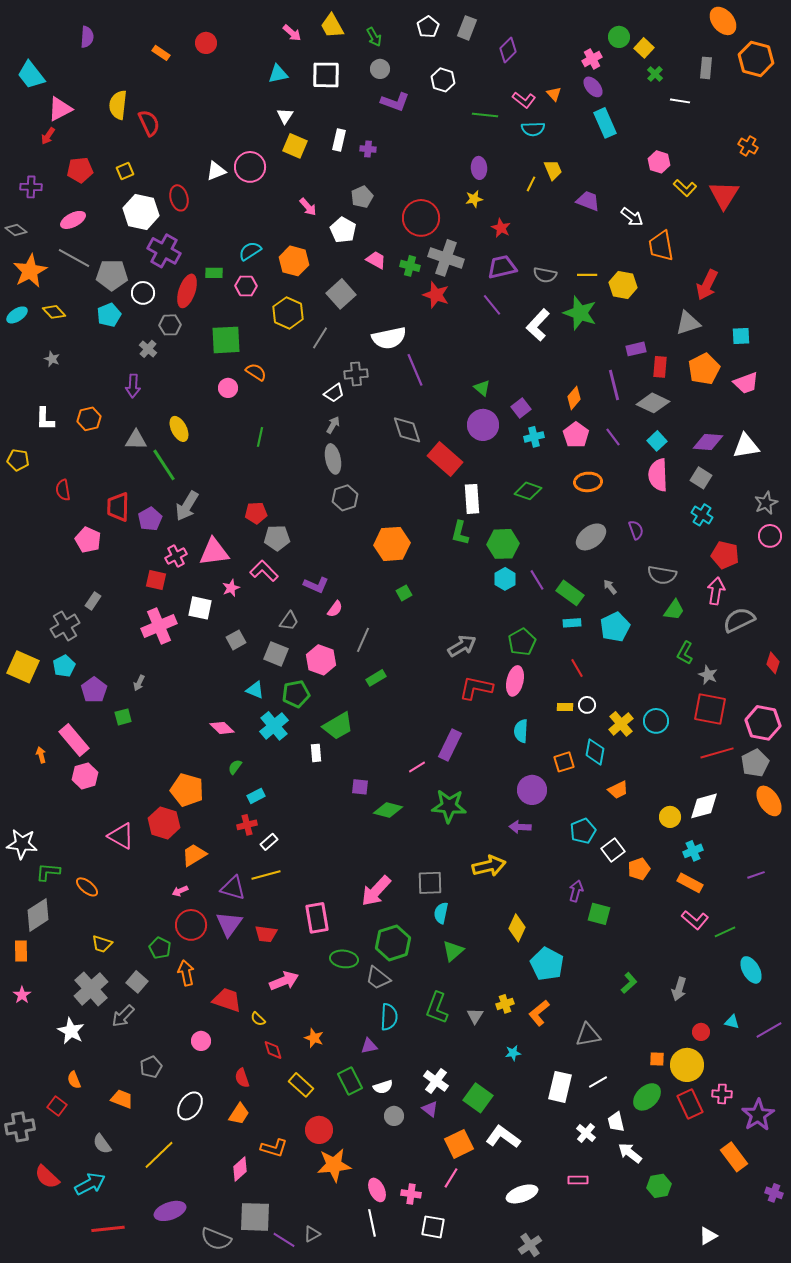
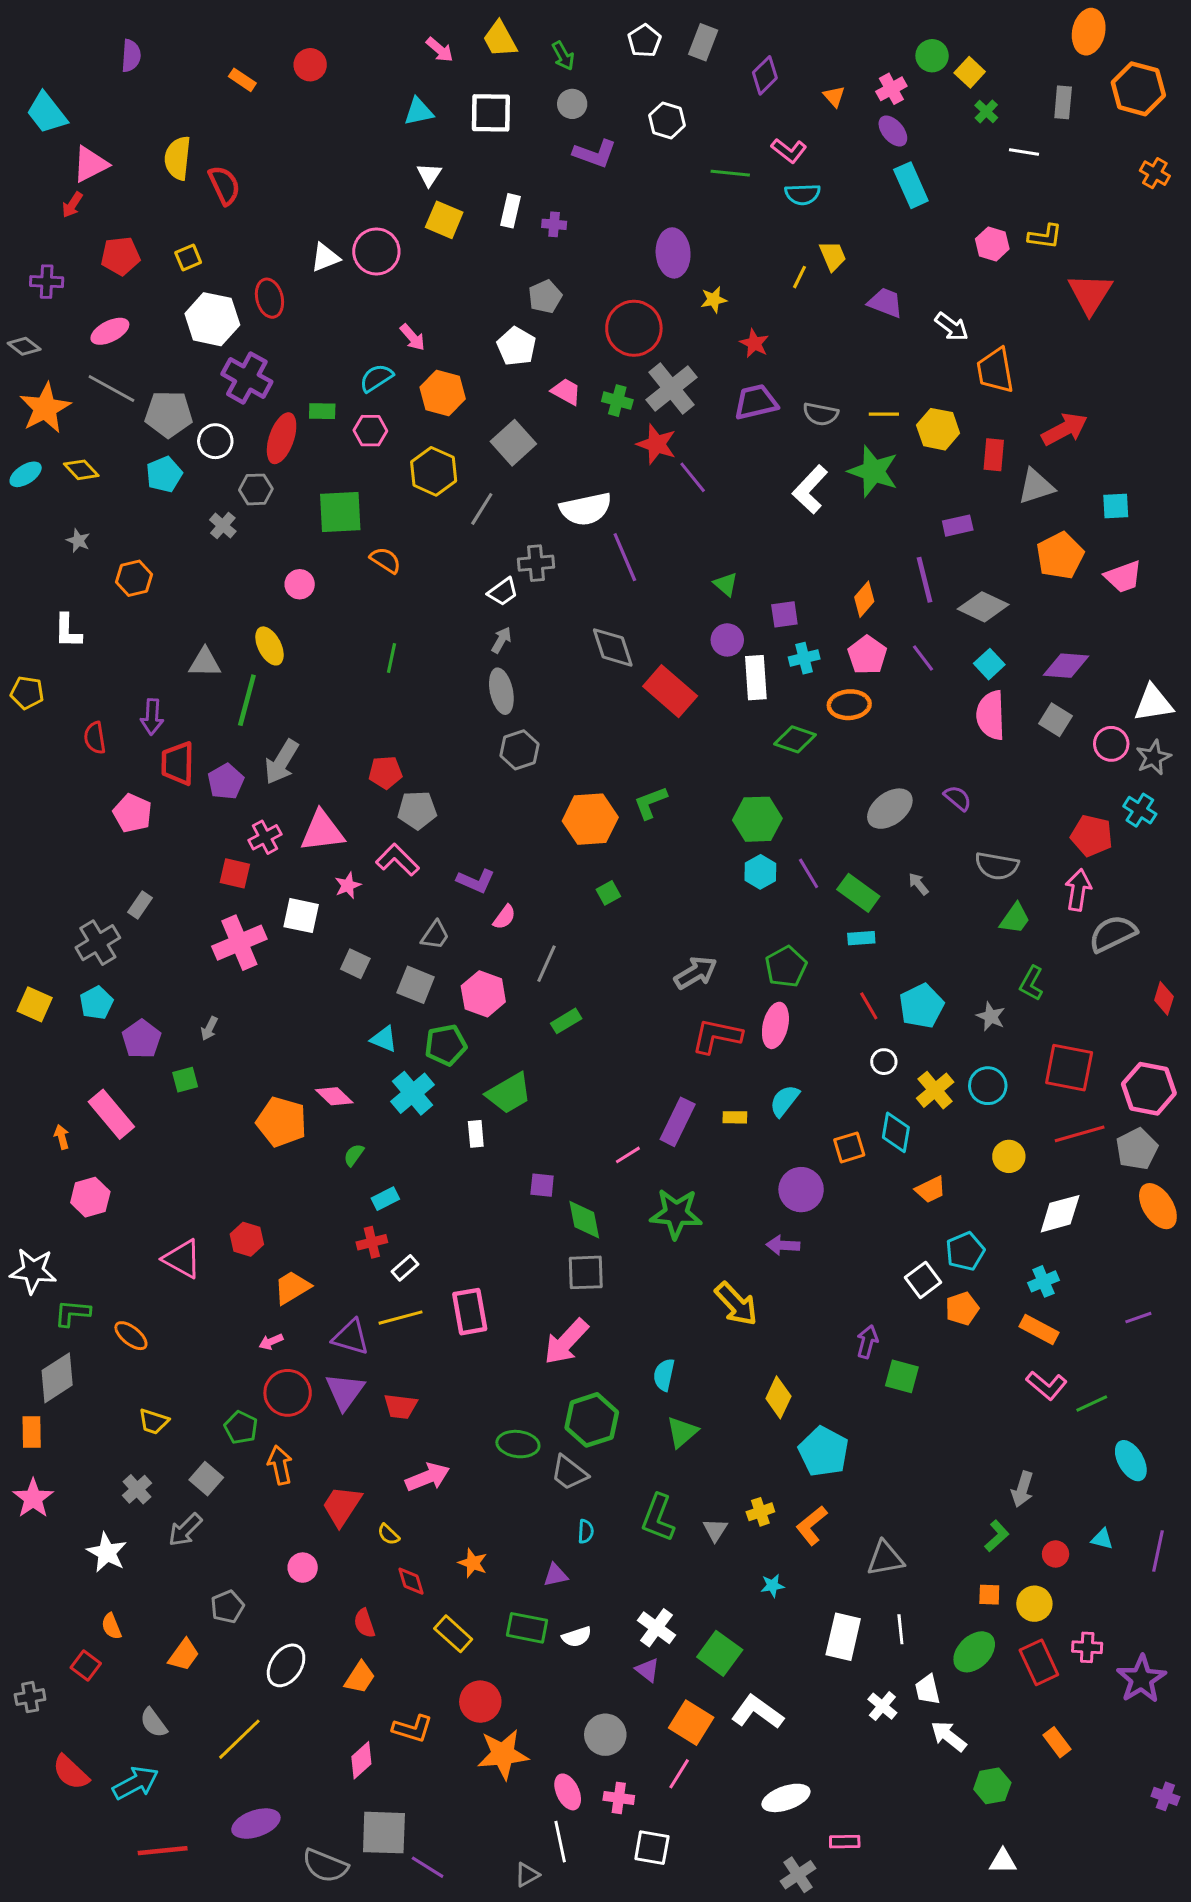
orange ellipse: (723, 21) -> (1089, 32), turned 52
orange triangle: (554, 94) -> (834, 96), moved
orange cross: (748, 146) -> (1155, 173), moved
purple ellipse: (479, 168) -> (673, 253), moved, size x1.4
yellow L-shape: (685, 188) -> (1045, 236), moved, turned -35
pink arrow: (308, 207) -> (413, 337), moved
gray cross: (446, 258) -> (672, 388), turned 32
red arrow: (707, 285) -> (1065, 429), turned -144
purple line: (492, 305) -> (693, 477), moved
red rectangle: (660, 367) -> (994, 455), moved
purple arrow: (133, 386) -> (152, 717), moved
pink circle: (228, 388) -> (300, 584), moved
purple square: (521, 408) -> (784, 614), turned 30
orange hexagon: (89, 419) -> (134, 578), moved
purple circle: (483, 425) -> (727, 640), size x0.7
white triangle: (746, 446) -> (1153, 703), moved
green line: (164, 465) -> (247, 700), turned 48
orange ellipse: (588, 482) -> (849, 705), moved
white rectangle: (472, 499) -> (756, 678), moved
cyan cross: (702, 515) -> (1140, 810), moved
purple semicircle: (636, 530) -> (958, 798), turned -30
green L-shape: (460, 533) -> (650, 803), moved, turned 55
pink circle: (770, 536) -> (1111, 744), moved
cyan pentagon: (615, 627) -> (922, 1006), moved
gray square: (236, 640) -> (355, 964), turned -36
yellow square: (23, 667) -> (35, 1004), size x0.7
gray star: (708, 675) -> (991, 1016), moved
yellow rectangle: (565, 707) -> (735, 1117), moved
cyan semicircle: (521, 731) -> (784, 1101), turned 35
pink hexagon: (85, 776) -> (90, 1197), moved
orange pentagon: (187, 790) -> (282, 1122), moved
green diamond: (388, 810) -> (584, 1220), turned 64
yellow circle: (670, 817) -> (1009, 1156), moved
red hexagon: (164, 823) -> (247, 1239), size x0.7
cyan pentagon: (583, 831) -> (965, 1251), moved
yellow arrow: (489, 866) -> (736, 1304), turned 60
gray square: (430, 883) -> (586, 1272), moved
pink rectangle: (317, 918) -> (470, 1312), moved
green L-shape: (629, 983) -> (997, 1536), moved
gray cross: (91, 989) -> (137, 1489), size x0.6
pink star: (22, 995) -> (33, 1498), size x1.5
red trapezoid: (227, 1000) -> (342, 1506), turned -76
cyan semicircle: (389, 1017) -> (586, 1531), size x0.6
purple line: (769, 1030) -> (1158, 1551), turned -48
yellow circle: (687, 1065) -> (1034, 1604), size x0.7
green rectangle: (350, 1081) -> (527, 1628), turned -52
white line: (598, 1082) -> (900, 1629), turned -66
orange trapezoid: (122, 1099) -> (184, 1655), turned 105
gray circle: (394, 1116) -> (605, 1735), moved, size x1.4
gray cross: (20, 1127) -> (30, 1697), size x0.7
orange square: (459, 1144) -> (691, 1723), turned -32
orange rectangle: (734, 1157) -> (1057, 1742), moved, size x0.7
pink rectangle: (578, 1180) -> (845, 1842), moved
gray triangle: (312, 1234) -> (527, 1875), moved
white triangle: (708, 1236) -> (1003, 1861), moved, turned 30

